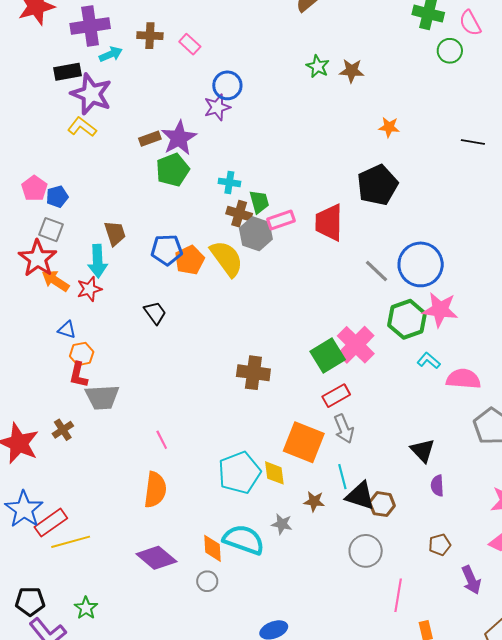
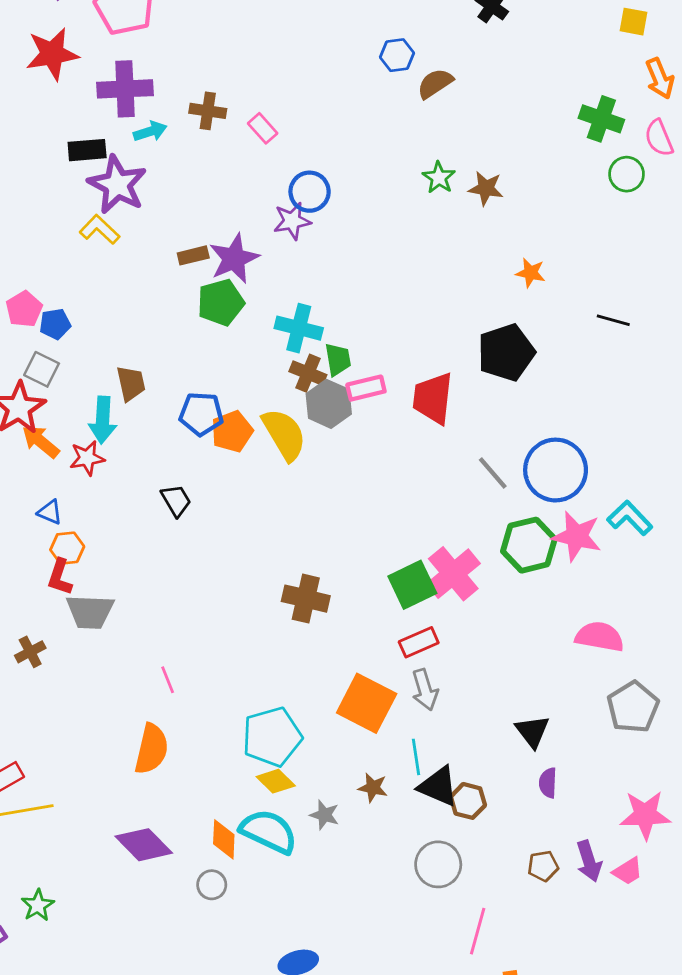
black line: (473, 142) -> (613, 320), moved
cyan cross: (229, 182) -> (299, 328), size x1.5
cyan L-shape: (429, 361) -> (630, 518), moved, size x1.4
yellow diamond: (274, 473) -> (276, 781), moved, turned -44
purple arrow: (471, 580) -> (589, 861), moved

